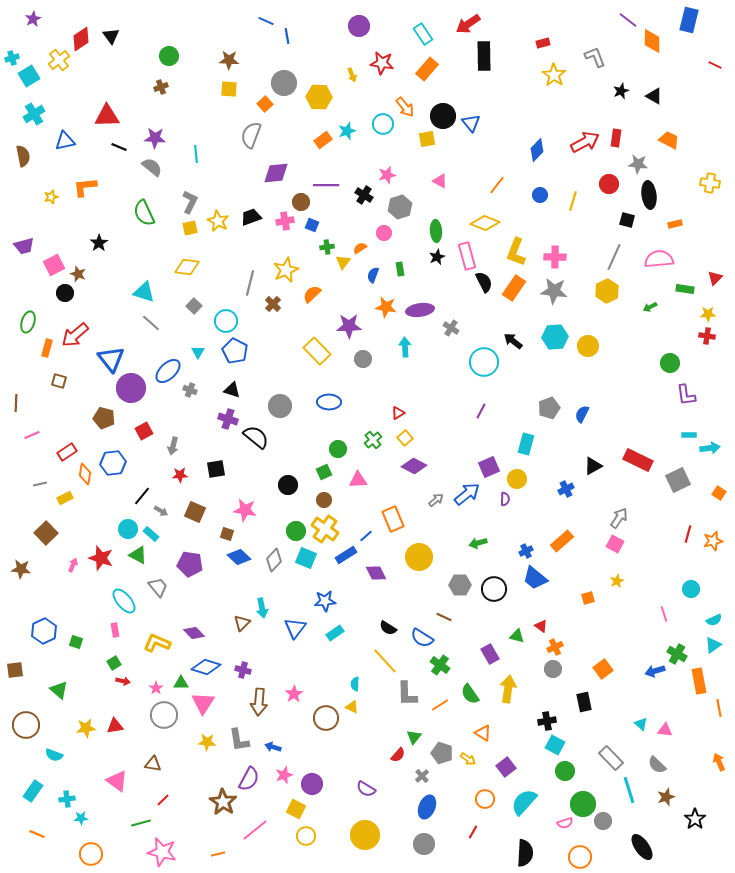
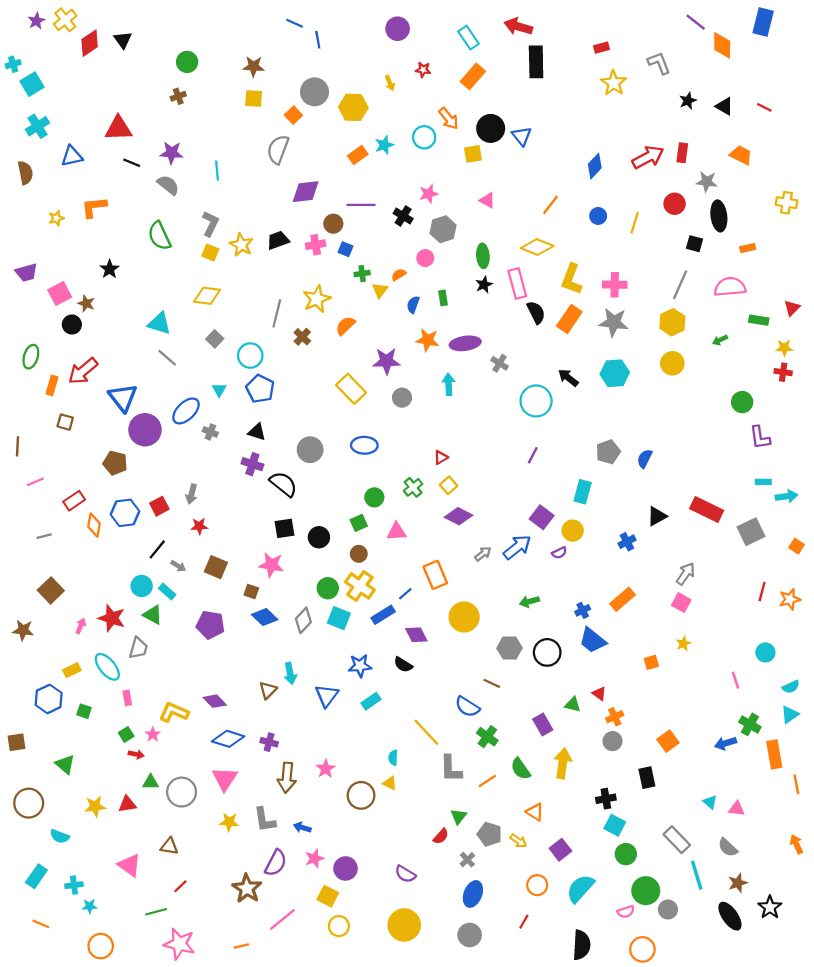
red arrow: (468, 24) -> (518, 26), turned 50
yellow cross: (59, 60) -> (65, 20), moved
red star: (382, 63) -> (423, 70), size x0.6
red line: (715, 65) -> (764, 107), moved
yellow square: (190, 228) -> (210, 253), turned 35
yellow circle: (588, 346) -> (672, 363), moved
red square: (144, 431) -> (159, 506), moved
purple square: (489, 467) -> (542, 517), turned -30
black square: (216, 469) -> (285, 528), moved
yellow rectangle: (65, 498) -> (72, 670), moved
purple semicircle: (505, 499) -> (559, 553), turned 64
gray trapezoid: (158, 587) -> (138, 648), moved, turned 55
cyan ellipse: (124, 601) -> (107, 667), moved
black semicircle: (388, 628) -> (403, 665), moved
green triangle: (181, 683) -> (151, 782), moved
pink star: (156, 688) -> (153, 734), moved
black ellipse: (642, 847) -> (730, 916), moved

